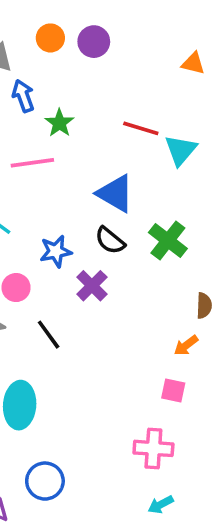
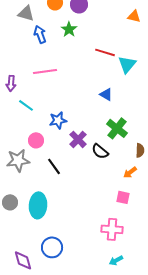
green star: (59, 123) -> (69, 29), moved
blue triangle: (115, 193) -> (106, 94), moved, size x0.6
black semicircle: (110, 241) -> (100, 151), moved
green cross: (168, 241) -> (117, 128), moved

